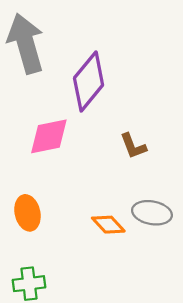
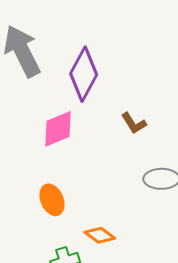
orange diamond: (108, 225) -> (100, 235), moved

